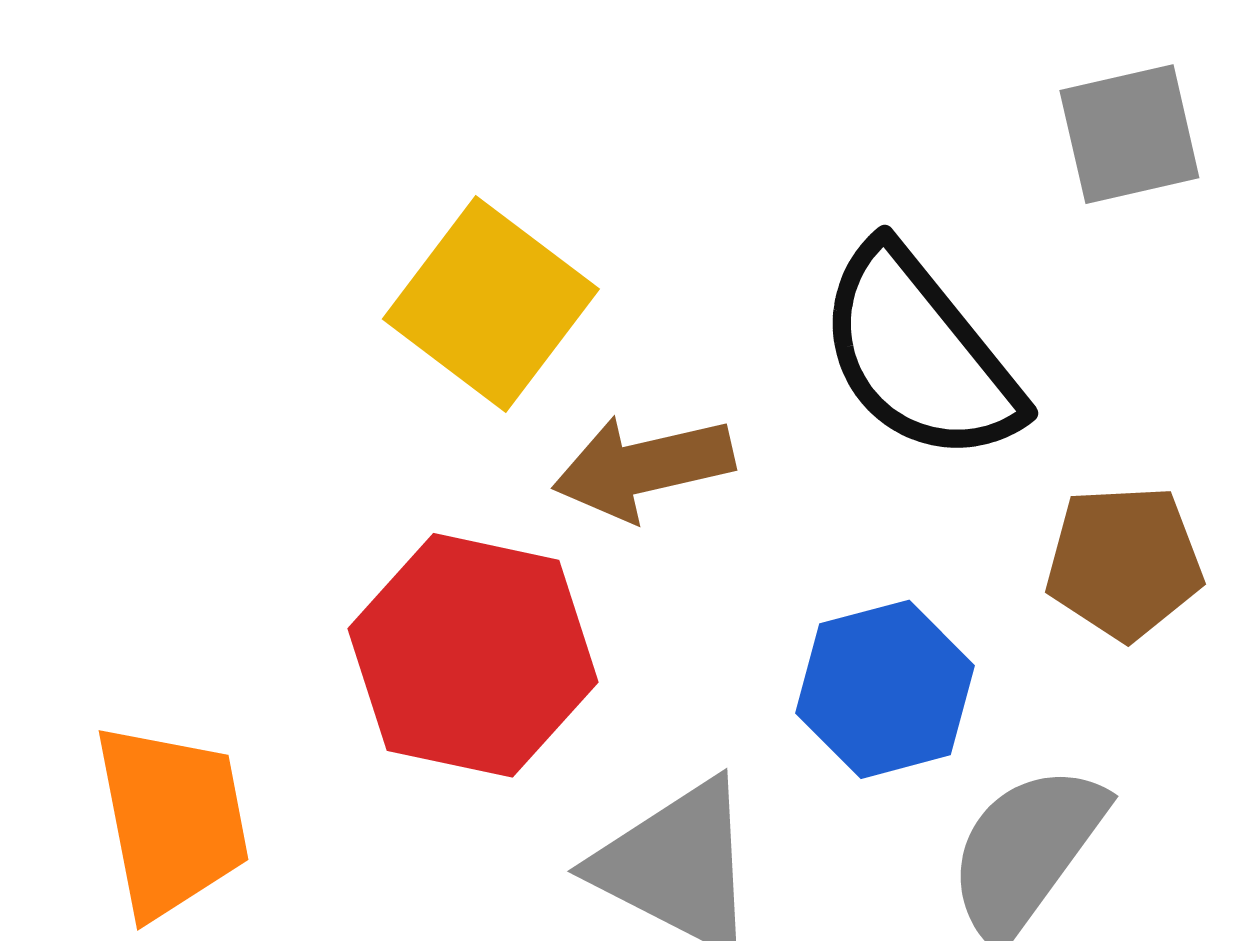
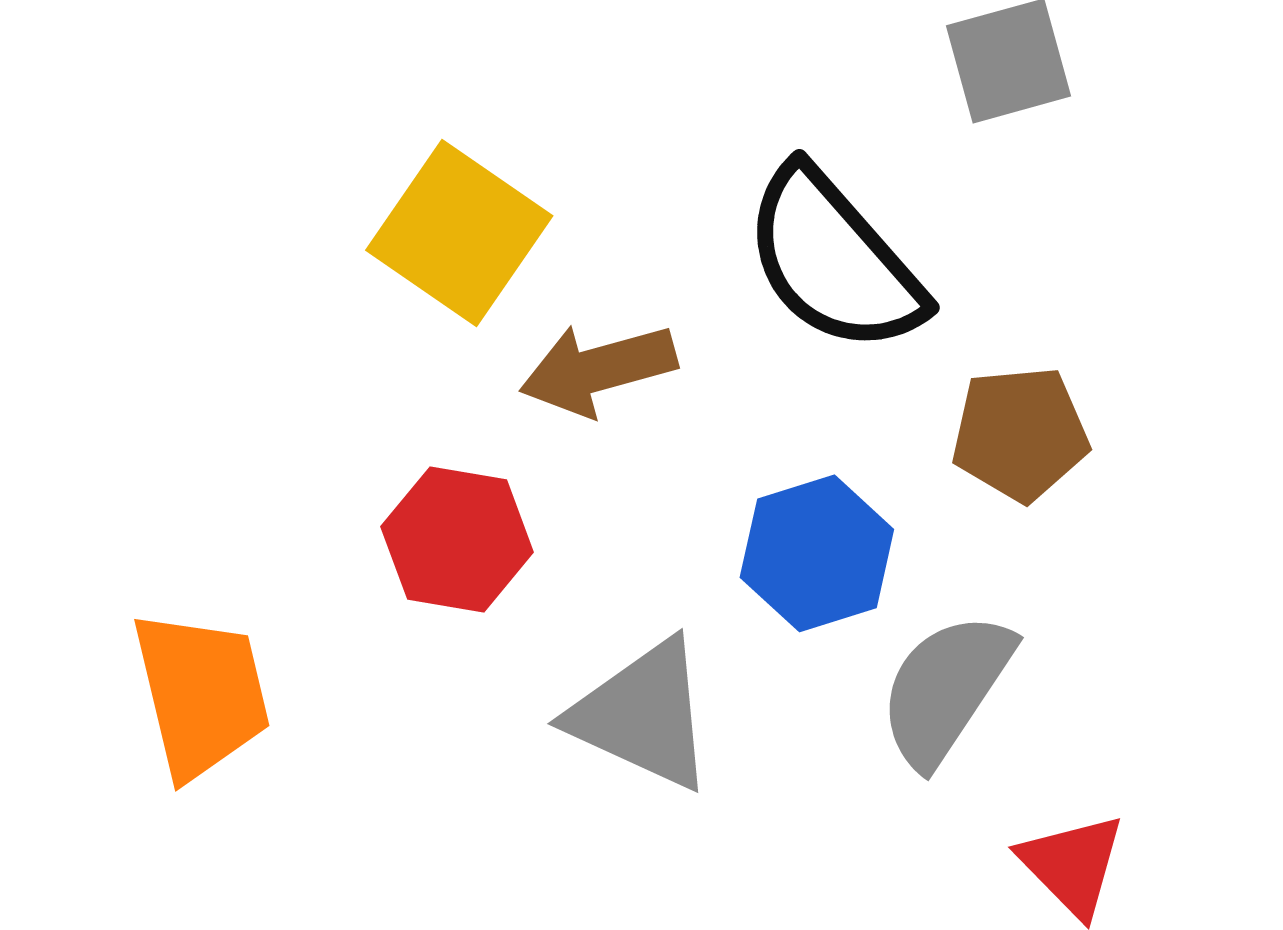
red hexagon: (473, 655) -> (457, 539), size x0.7

